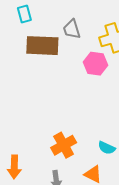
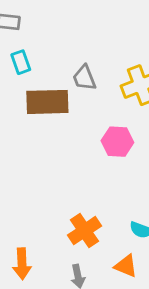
pink hexagon: (96, 64) -> (117, 142), moved

